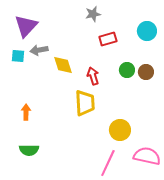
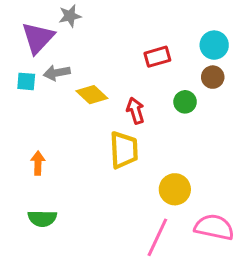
gray star: (93, 14) -> (70, 16), moved
yellow diamond: (63, 65) -> (92, 95), turned -30
brown circle: (146, 72) -> (213, 77), moved

